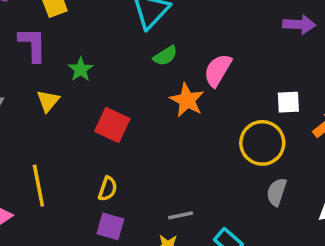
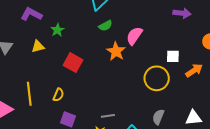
purple L-shape: (33, 45) -> (31, 14), turned -65
yellow triangle: (48, 101) -> (38, 46), turned 32
yellow semicircle: (108, 189) -> (58, 95), moved
gray semicircle: (277, 192) -> (158, 117), moved

